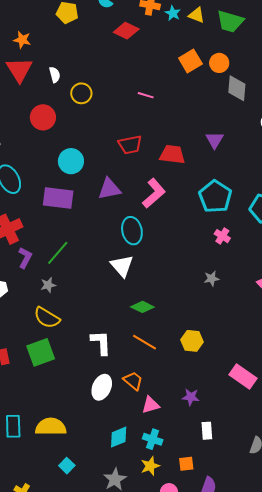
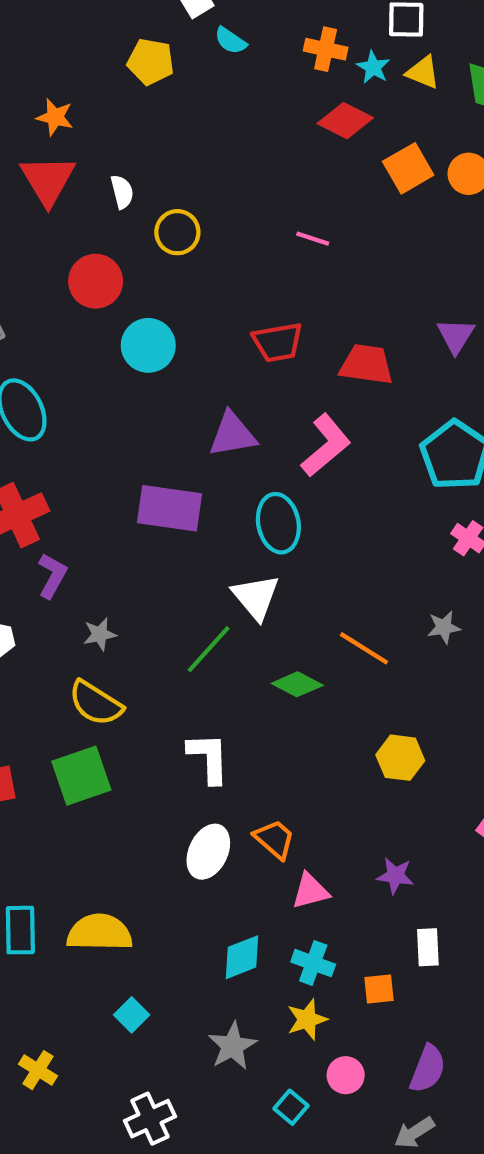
red diamond: (126, 31) -> (345, 121), moved
cyan circle: (71, 161) -> (148, 345), moved
purple rectangle: (58, 198) -> (169, 508), moved
green line: (58, 253) -> (209, 649), moved
orange line: (145, 342) -> (364, 648), moved
orange square: (186, 464) -> (379, 989), moved

